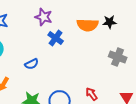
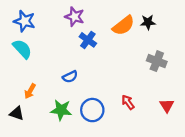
orange semicircle: (88, 25) -> (123, 26), turned -40
blue semicircle: (32, 64) -> (70, 77), moved

